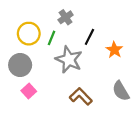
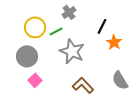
black line: (89, 37) -> (102, 26), moved
green line: (52, 38) -> (56, 31), turned 40

